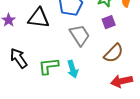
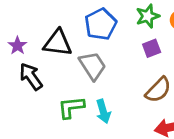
gray trapezoid: (80, 35) -> (93, 66), moved
black arrow: (19, 58) -> (31, 76), moved

